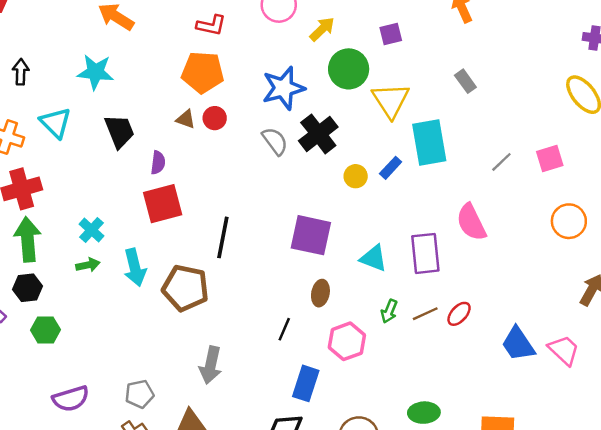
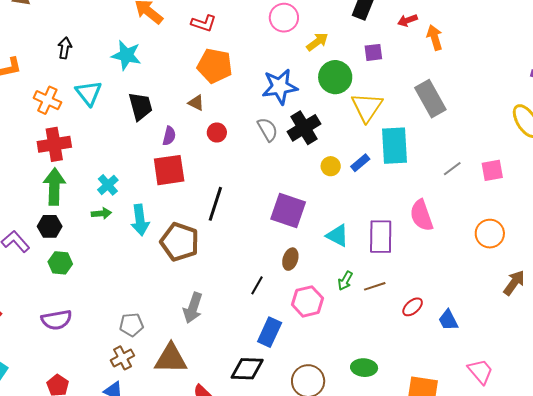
red L-shape: (211, 25) -> (204, 23), moved
gray rectangle: (465, 81) -> (430, 99), size x1.8
red circle: (215, 118) -> (217, 132), moved
orange circle: (569, 221) -> (490, 234), moved
red ellipse: (459, 314) -> (413, 307), moved
blue trapezoid: (518, 344) -> (448, 320), size x0.7
pink trapezoid: (564, 350) -> (480, 371), moved
purple semicircle: (71, 399) -> (57, 320), moved

